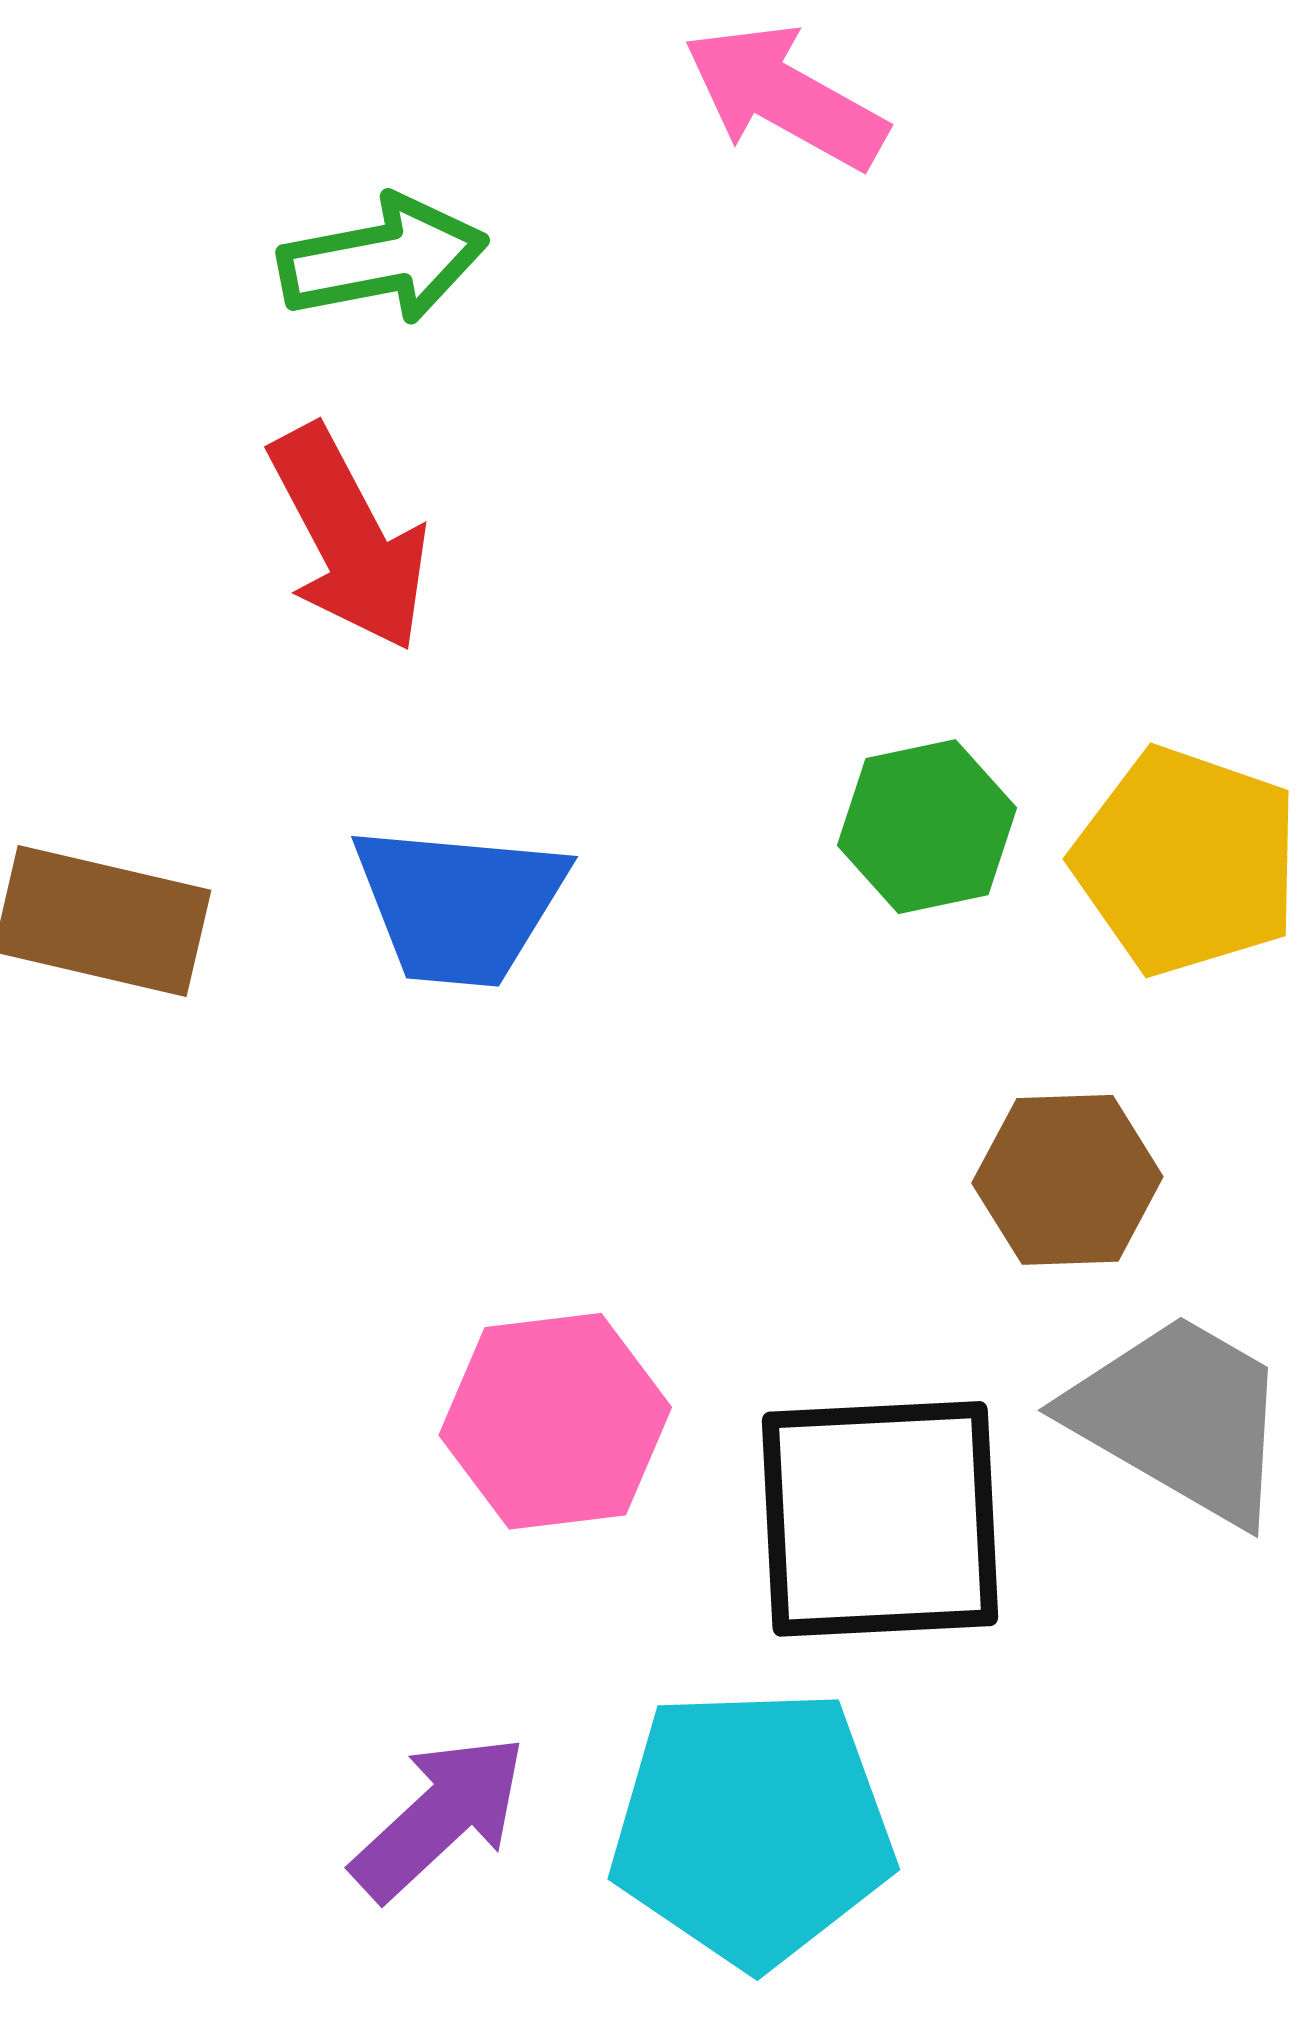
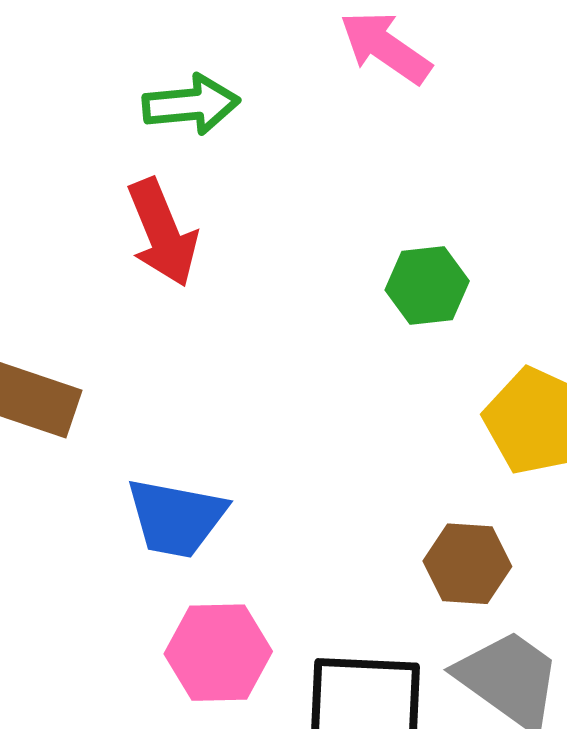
green hexagon: (927, 827) -> (427, 285), moved
blue trapezoid: (459, 905) -> (176, 518), moved

